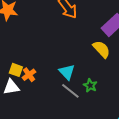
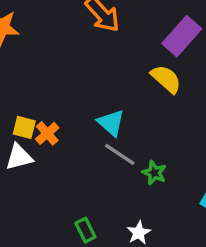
green star: (90, 85) -> (154, 173), moved

